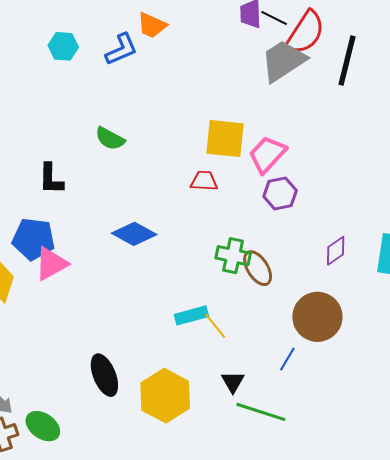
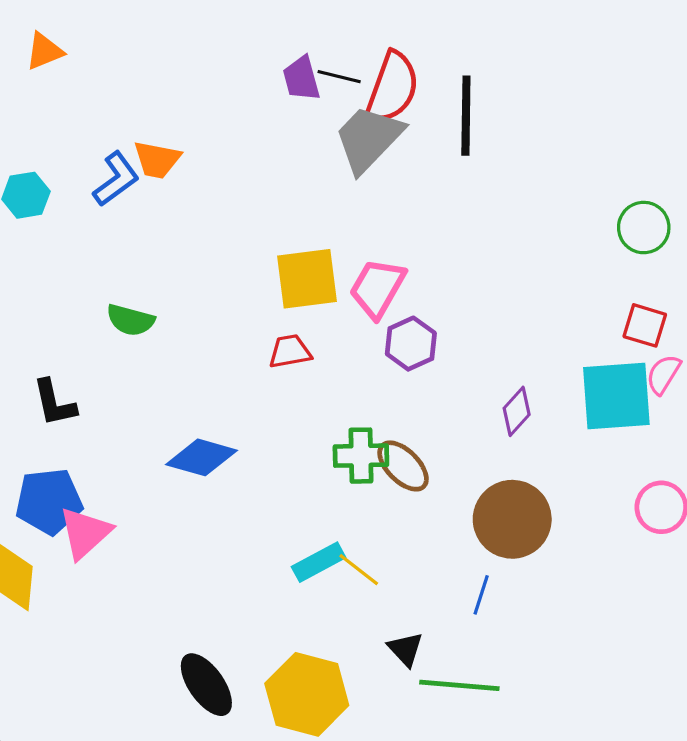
orange trapezoid: (152, 25) -> (157, 160), moved

